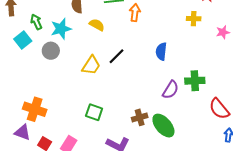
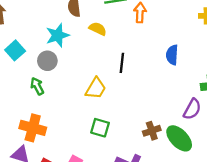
green arrow: (36, 22) -> (37, 86), moved
black line: (116, 56) -> (122, 63), turned -36
yellow trapezoid: (91, 65) -> (96, 88), moved
purple semicircle: (170, 90) -> (192, 109), moved

